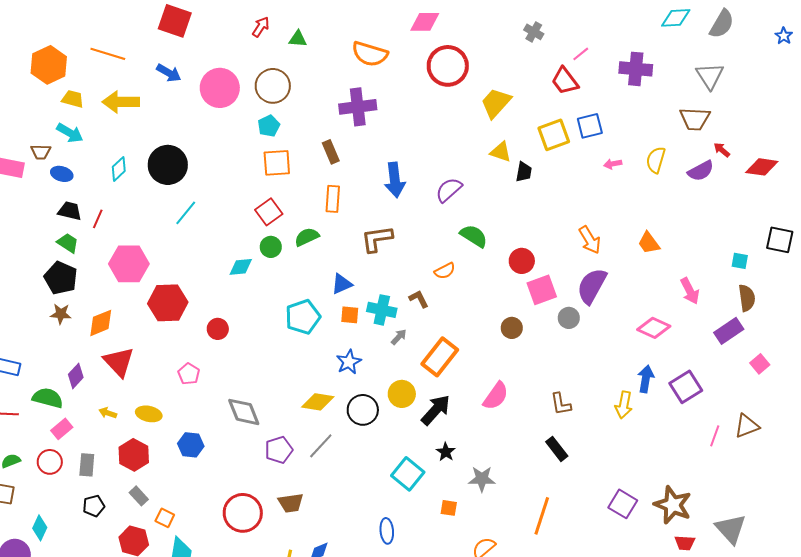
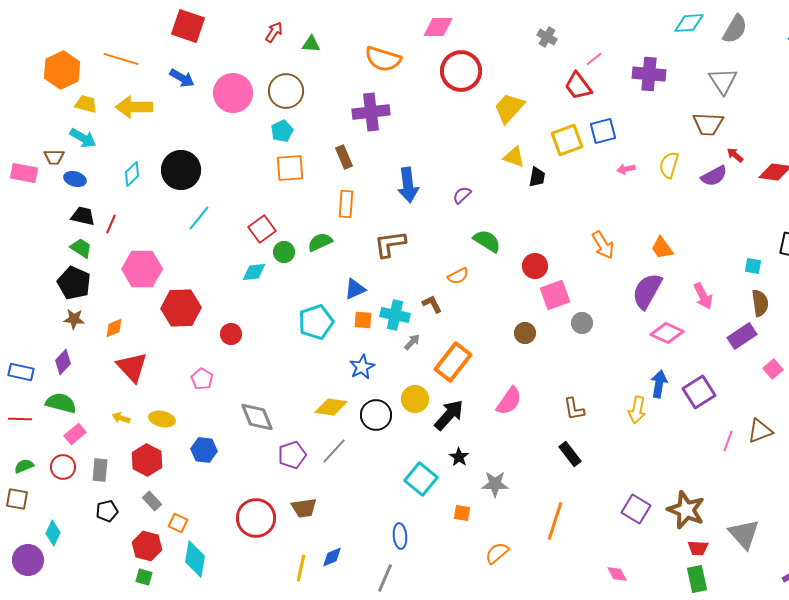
purple semicircle: (449, 190) -> (462, 195), size x0.7
red square: (269, 212) -> (262, 229), moved
purple semicircle: (592, 286) -> (647, 291), moved
orange diamond: (101, 323) -> (114, 328), size x0.7
purple diamond: (76, 376) -> (63, 362), moved

